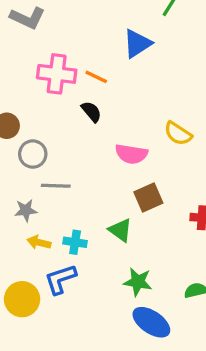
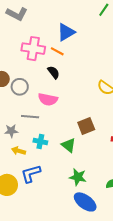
blue triangle: (137, 44) -> (66, 32), moved
gray circle: (33, 154) -> (20, 87), moved
pink semicircle: (131, 154) -> (48, 99), moved
cyan cross: (75, 242) -> (40, 142), moved

